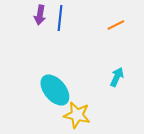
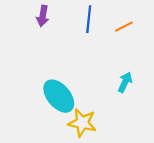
blue line: (60, 18) -> (89, 19), moved

